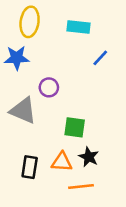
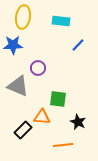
black star: (89, 157) -> (78, 122), moved
orange triangle: (62, 162) -> (42, 117), moved
black rectangle: (30, 167) -> (23, 130), turned 36

